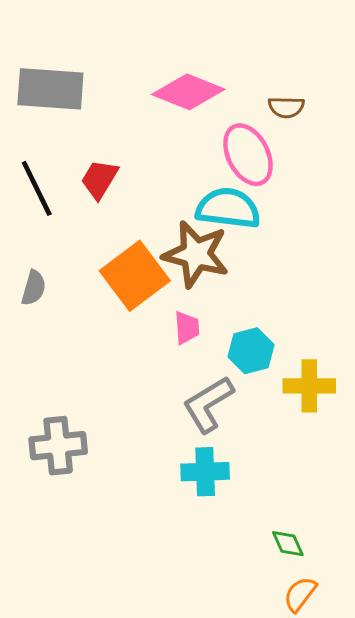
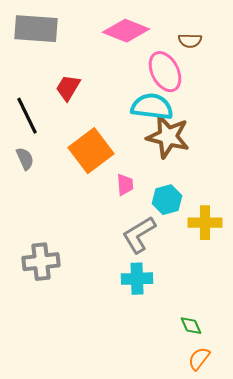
black line: (37, 188) -> (27, 116), moved
brown star: (196, 254) -> (168, 137), moved
gray semicircle: (34, 288) -> (25, 159), turned -40

